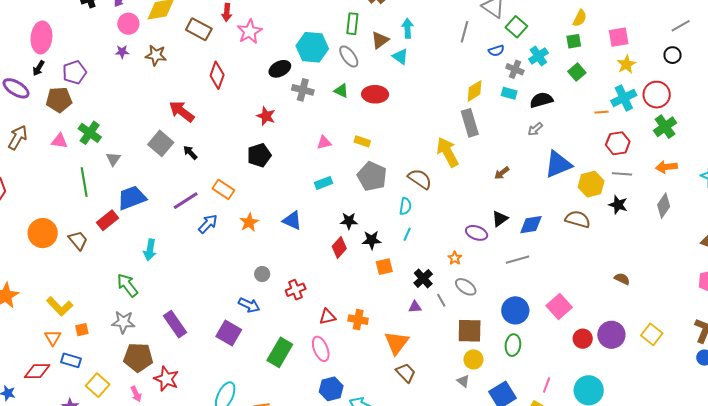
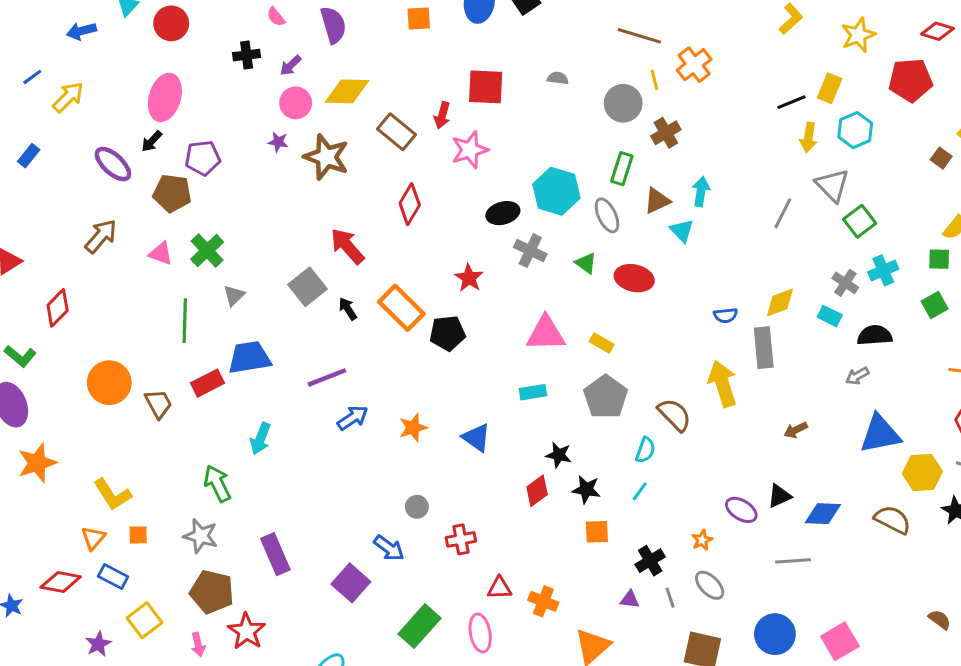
blue semicircle: (496, 51) -> (726, 315), moved
brown star: (156, 55) -> (326, 157), size x1.4
pink triangle: (324, 143) -> (546, 333), size x1.8
orange rectangle: (223, 189) -> (401, 308), moved, size x1.4

